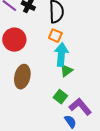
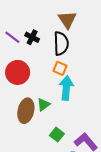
green triangle: (66, 71) -> (43, 105), moved
green square: (60, 97) -> (57, 135), moved

